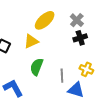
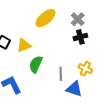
yellow triangle: (31, 41) -> (24, 45), moved

